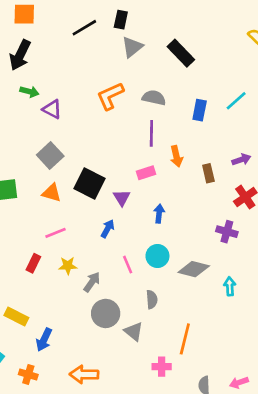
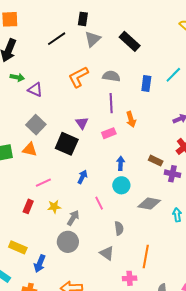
black line: (84, 28) -> (57, 39), moved
brown rectangle: (208, 173) -> (156, 161), moved, turned -48
orange triangle: (52, 193) -> (30, 149), moved
purple triangle: (122, 198) -> (82, 123), moved
cyan circle: (157, 256) -> (121, 185), moved
gray circle: (106, 313) -> (68, 242), moved

